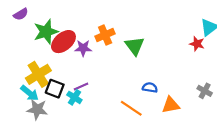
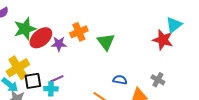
red star: (197, 44) -> (163, 40), size x1.5
black square: (55, 89) -> (33, 81), turned -30
gray cross: (205, 91) -> (158, 80), moved
cyan cross: (74, 97) -> (51, 89), turned -32

